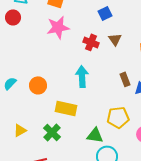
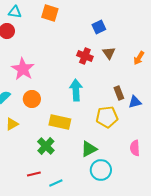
pink star: (58, 27) -> (23, 69), moved, turned -30
yellow pentagon: (118, 117) -> (107, 117), moved
yellow triangle: (20, 130) -> (12, 124), moved
green triangle: (95, 135) -> (89, 149), turned -36

